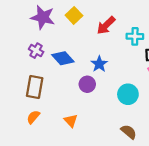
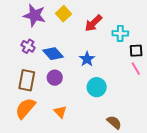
purple circle: (87, 84) -> (55, 78), moved
cyan circle: (128, 94) -> (97, 87), moved
orange semicircle: (33, 117) -> (25, 108), size x1.6

